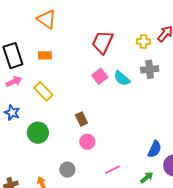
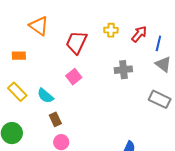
orange triangle: (47, 19) -> (39, 26), moved
yellow cross: (143, 42) -> (111, 30), moved
cyan semicircle: (122, 78) -> (45, 96), moved

